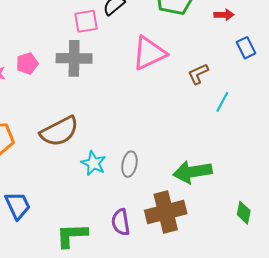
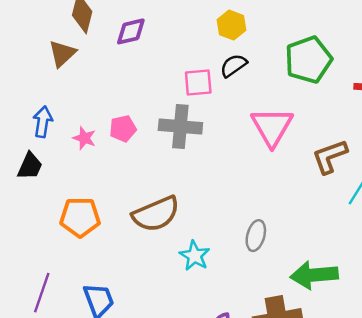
pink triangle: (149, 53) -> (272, 127), turned -39
brown L-shape: (198, 74) -> (330, 156), size x1.4
gray ellipse: (129, 164) -> (256, 236), moved

